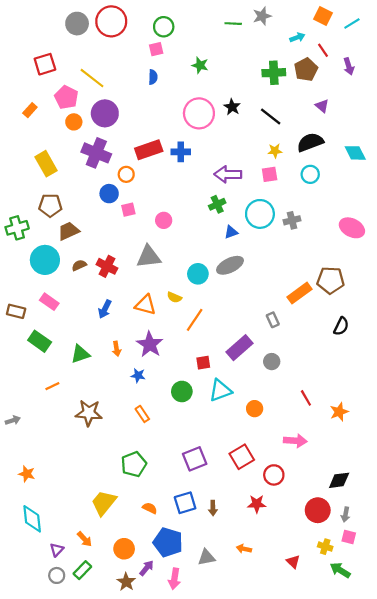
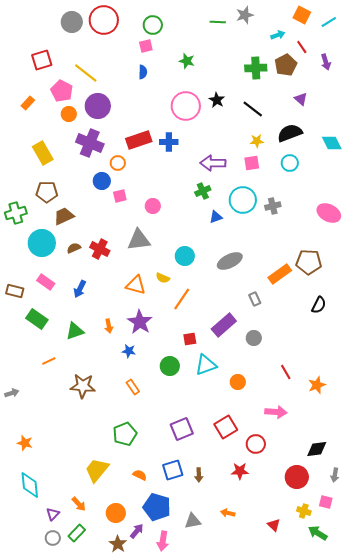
gray ellipse: (230, 265) -> (230, 261), moved
blue arrow: (105, 309) -> (80, 289), moved
gray arrow: (346, 515) -> (335, 475), moved

